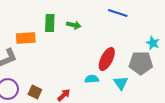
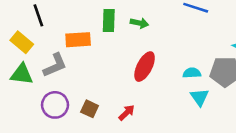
red ellipse: (107, 59) -> (145, 67), moved
cyan semicircle: (92, 79) -> (192, 73), moved

